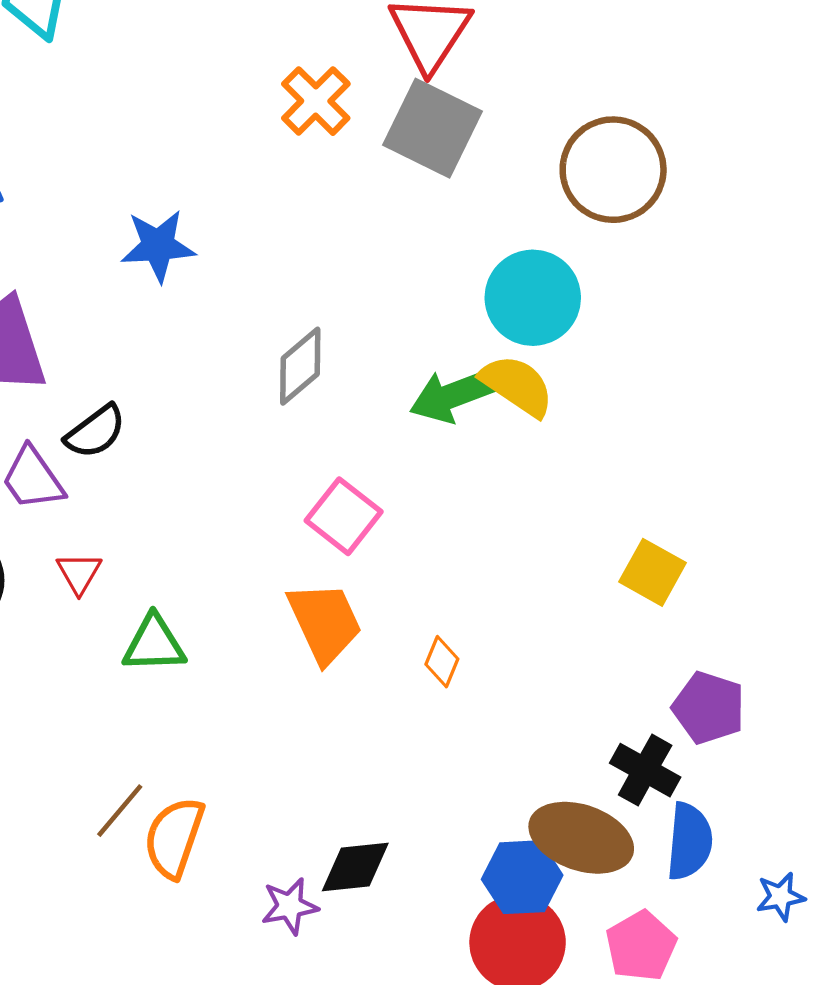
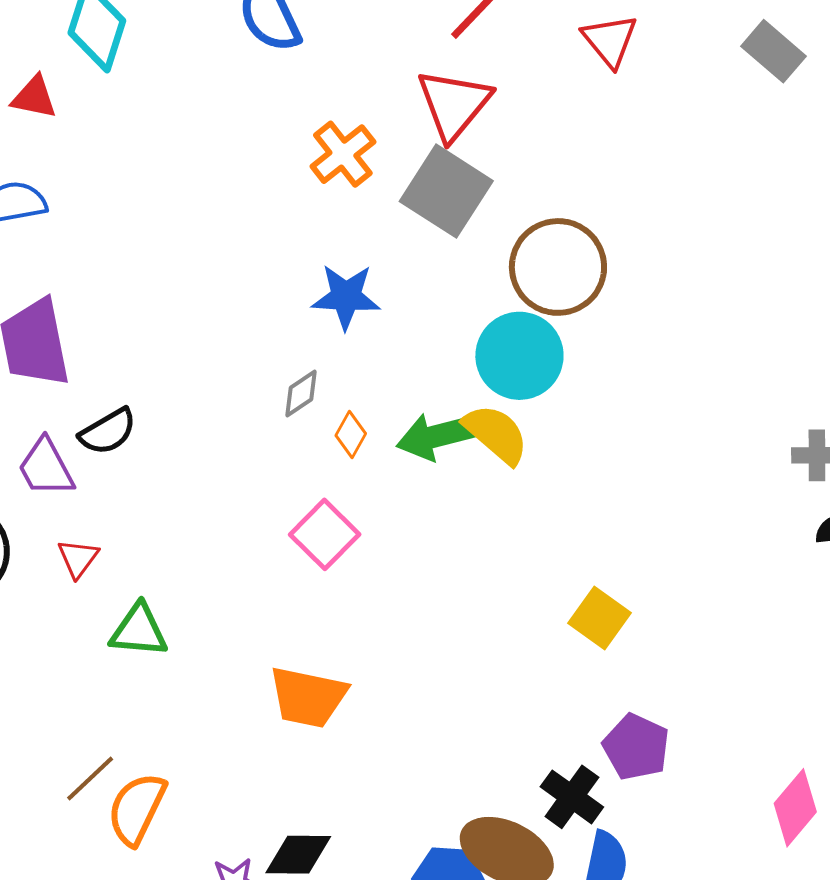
brown circle: (613, 170) -> (558, 267), moved
blue star: (158, 246) -> (346, 297), moved
gray diamond: (300, 366) -> (301, 393), size x0.7
orange trapezoid: (325, 622) -> (308, 697), moved, turned 120
orange diamond: (442, 662) -> (351, 434), moved

